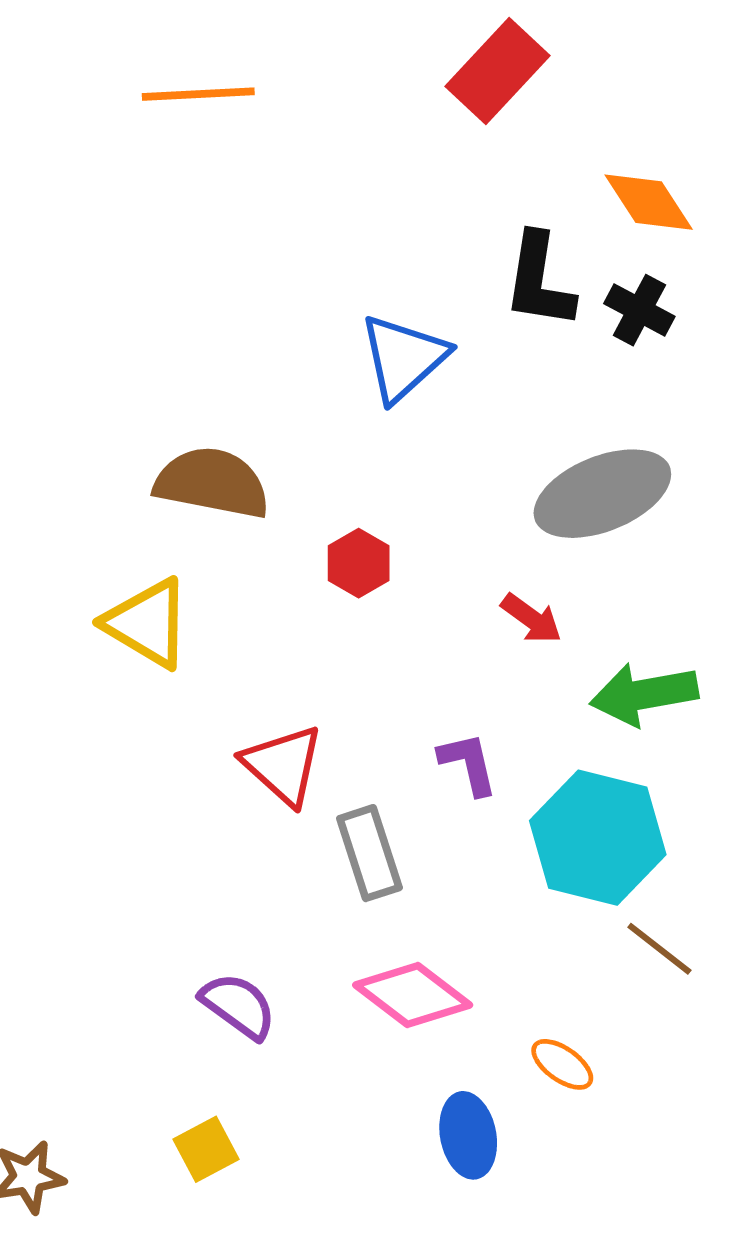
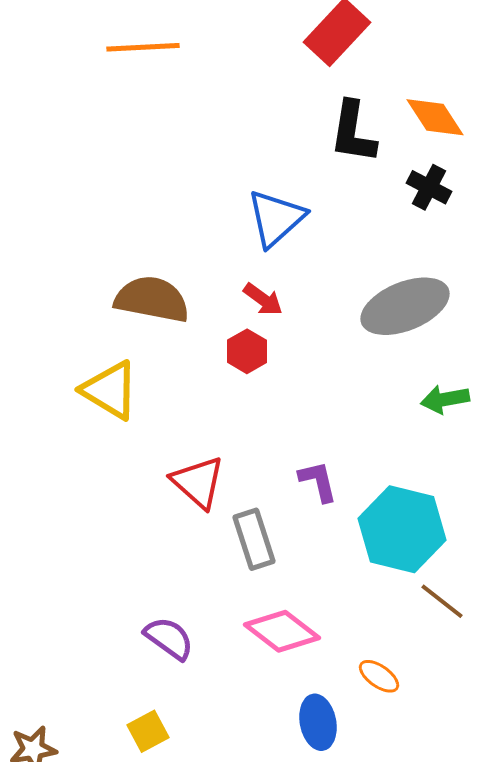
black L-shape: (539, 281) -> (353, 132), moved
red arrow: (531, 619) -> (263, 299), moved
green arrow: (644, 694) -> (445, 399), moved, size x0.7

